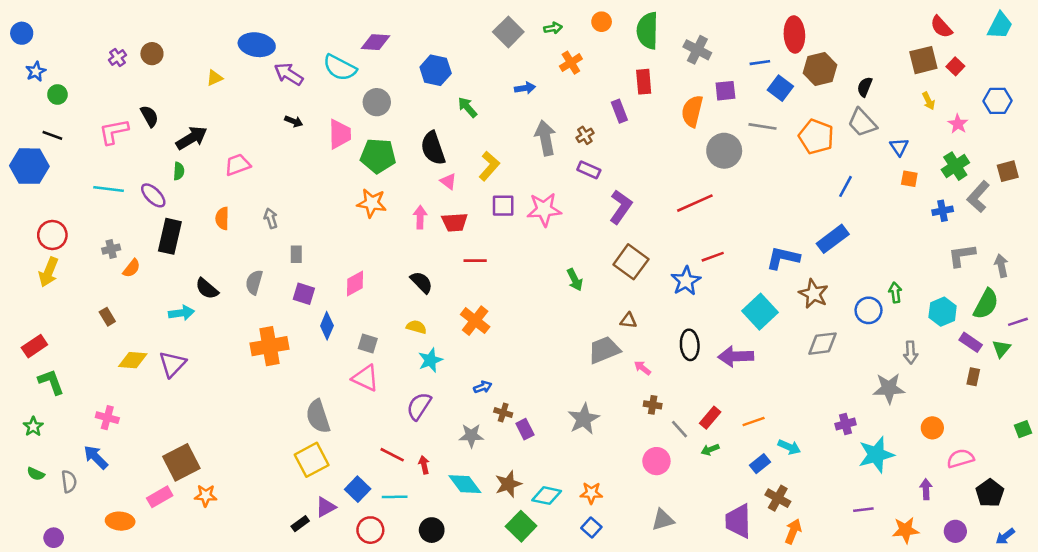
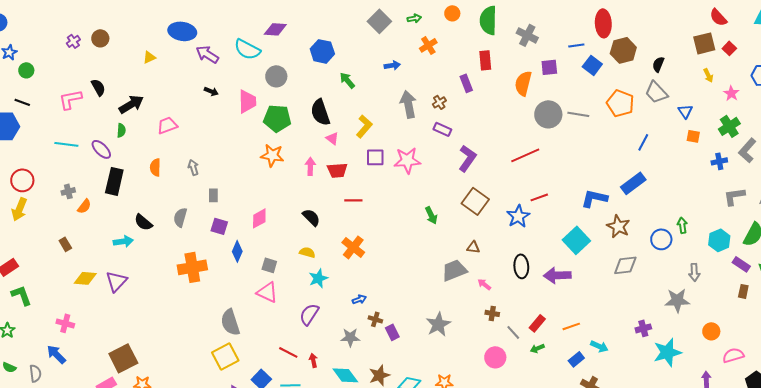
gray line: (762, 126) -> (578, 114), moved

